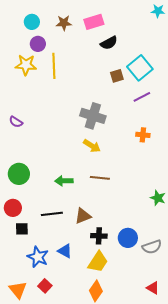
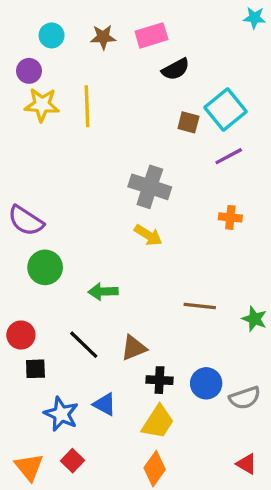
purple circle: (38, 44) -> (29, 71), moved
brown square: (117, 76) -> (188, 122), turned 32
purple semicircle: (16, 122) -> (26, 221), moved, size x1.6
green circle: (19, 174) -> (45, 267), moved
brown line: (100, 178) -> (200, 306), moved
black line: (52, 214) -> (84, 345), turned 50

